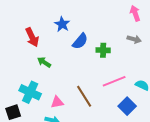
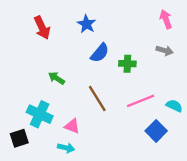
blue star: (62, 24) -> (87, 24), moved
red arrow: (32, 37) -> (42, 28), moved
brown line: (84, 96) -> (97, 99), moved
pink triangle: (57, 102) -> (72, 126), turned 32

